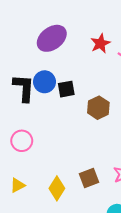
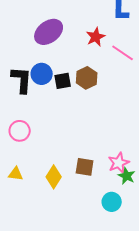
brown hexagon: (98, 108) -> (87, 78), moved
brown square: (89, 178) -> (85, 167), turned 30
yellow triangle: (18, 185) -> (16, 174), turned 35

